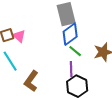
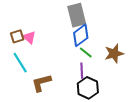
brown L-shape: (31, 81) -> (41, 83), turned 40

